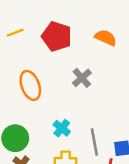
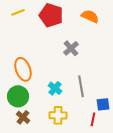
orange ellipse: (30, 85) -> (23, 69), moved
gray line: (94, 142) -> (81, 86), moved

